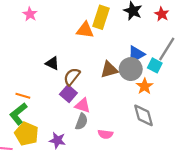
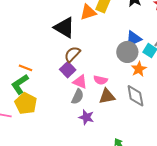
orange triangle: (85, 30) -> (88, 12), turned -30
black triangle: (52, 63) -> (64, 28), moved, size x1.6
brown triangle: (109, 70) -> (107, 96), moved
pink semicircle: (105, 134) -> (100, 80), moved
purple star: (57, 140) -> (86, 117), moved

